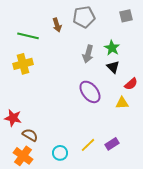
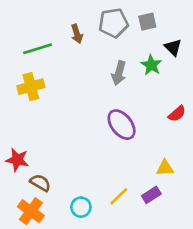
gray square: (126, 16) -> (147, 22), moved
green line: (28, 36) -> (38, 49), turned -30
black triangle: (113, 67) -> (173, 47), moved
yellow triangle: (122, 103) -> (165, 168), moved

